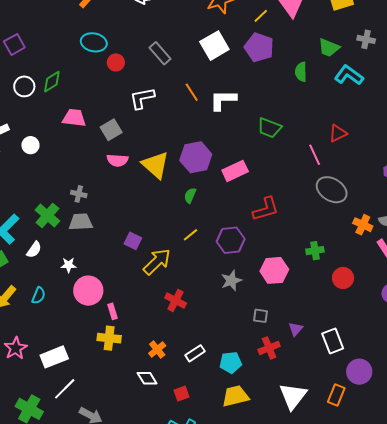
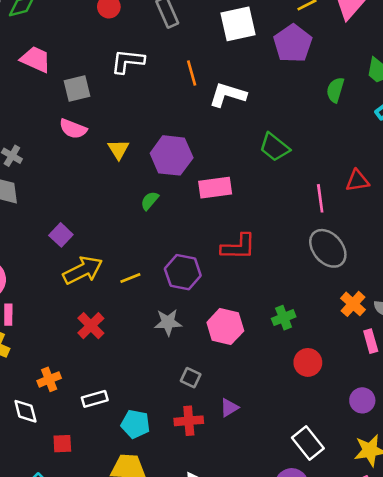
yellow triangle: (155, 165) -> (118, 149), size x0.6
yellow line: (191, 235) -> (130, 278), moved
green cross: (315, 251) -> (284, 318), turned -30
white rectangle: (333, 341) -> (308, 443), moved, turned -35

